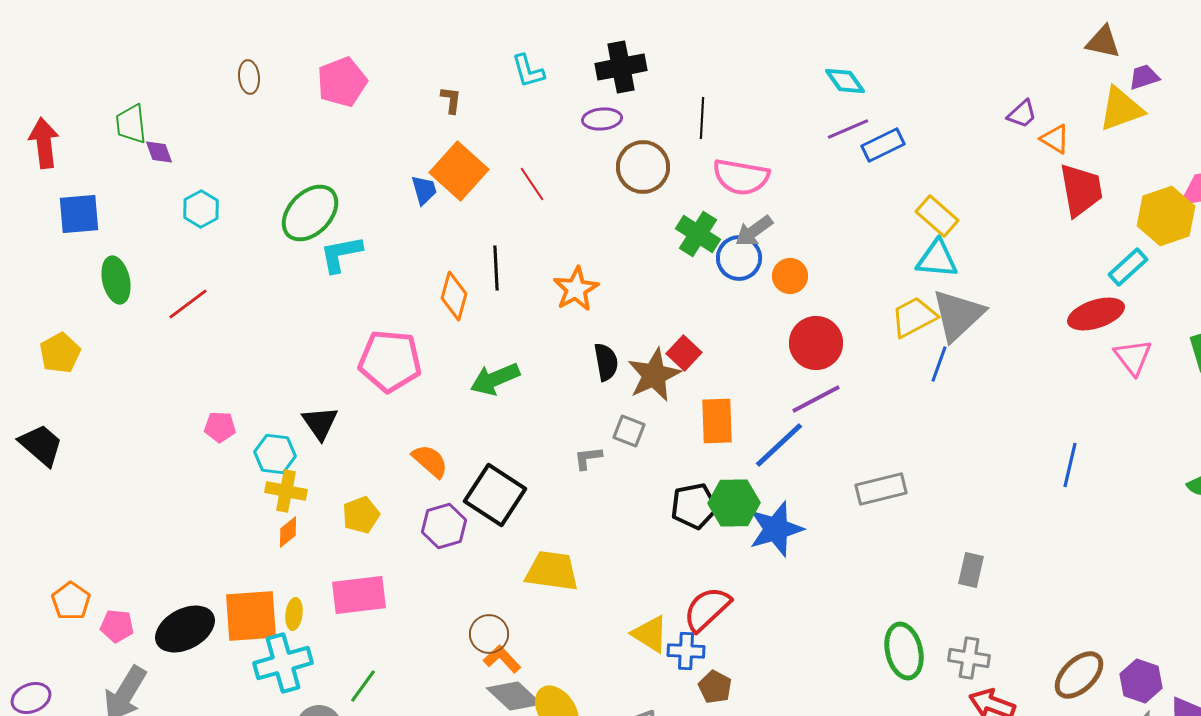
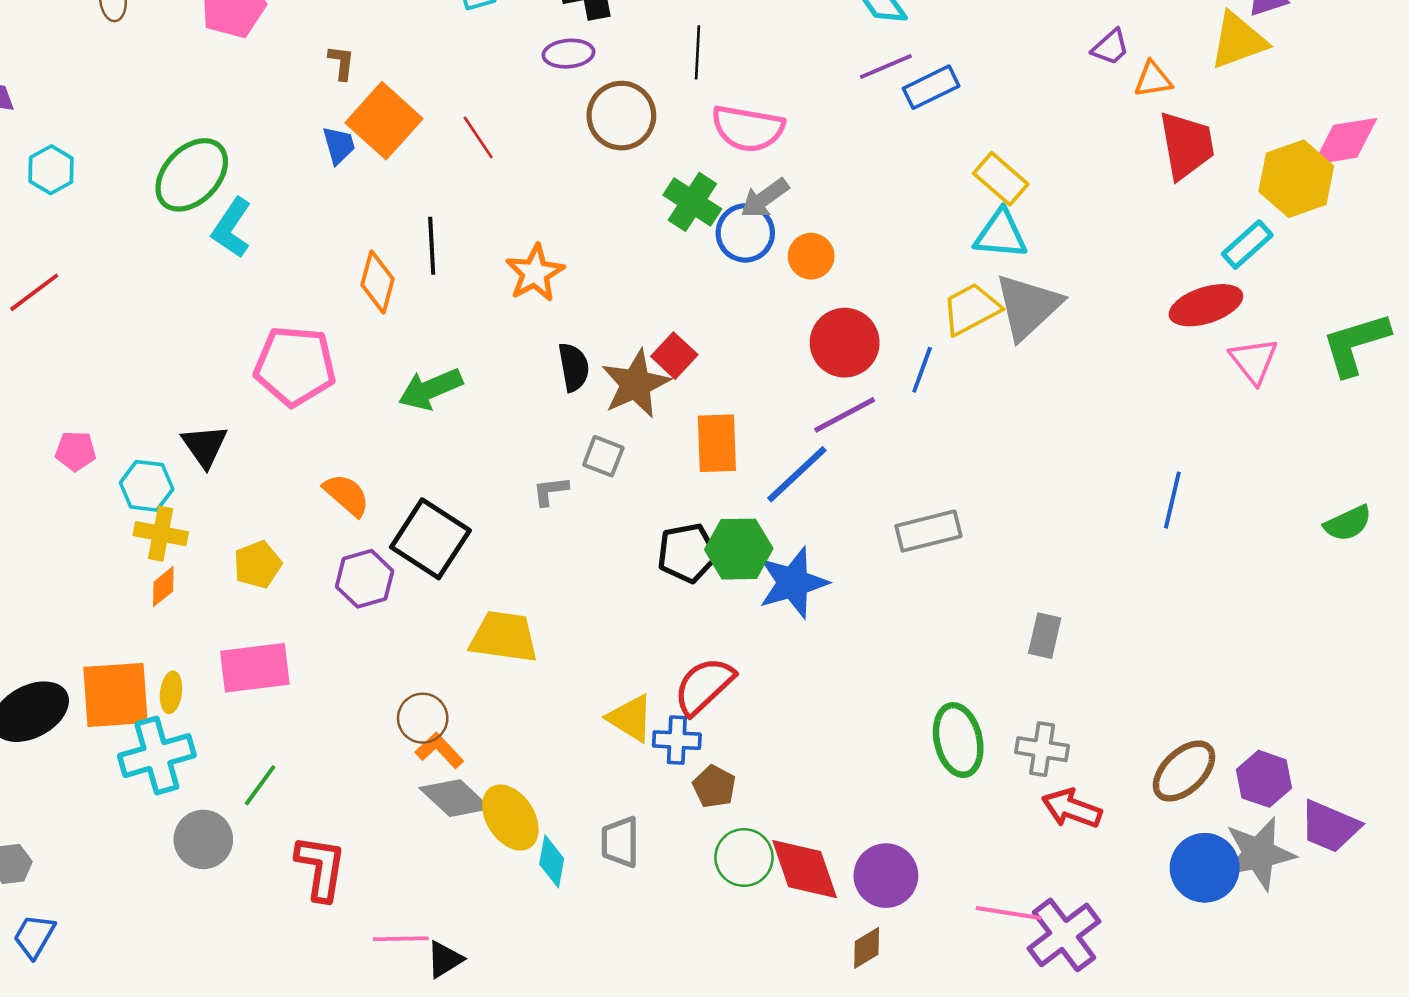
brown L-shape: (451, 100) -> (341, 63), moved
orange triangle: (1055, 139) -> (1153, 79), turned -40
cyan L-shape: (341, 254) -> (232, 228), turned -45
blue line: (939, 364) -> (922, 370), moved

